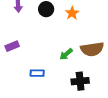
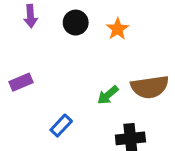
blue rectangle: (37, 73) -> (61, 126), turned -48

